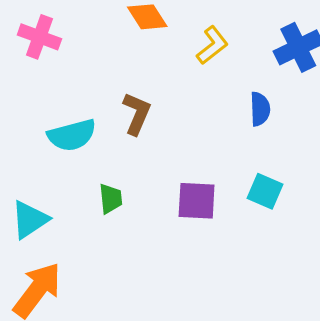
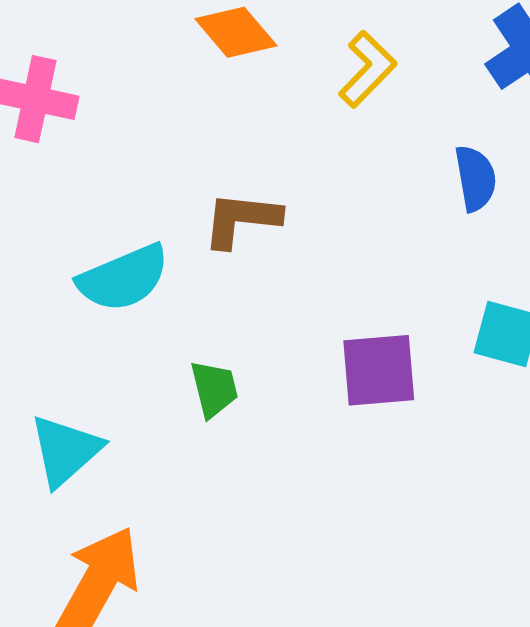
brown L-shape: (137, 114) -> (241, 220), turned -99

